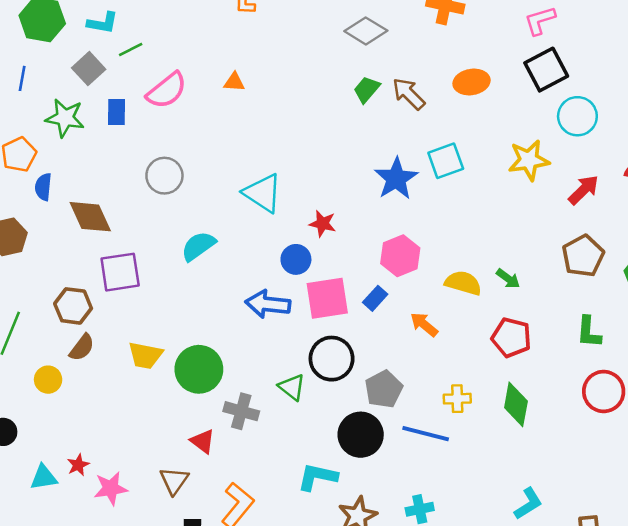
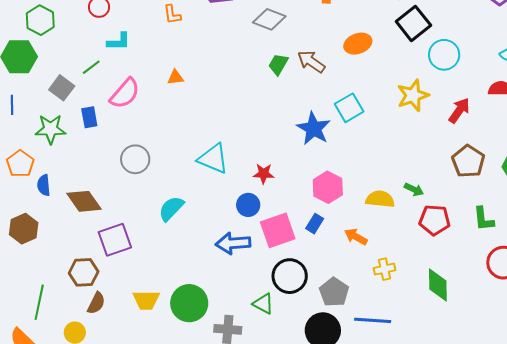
cyan L-shape: (103, 23) -> (119, 42), moved
red pentagon: (511, 337) -> (435, 220), moved
yellow cross: (457, 399) -> (385, 269), moved

